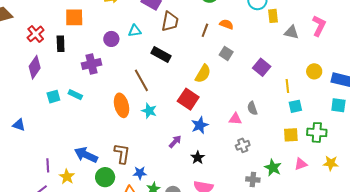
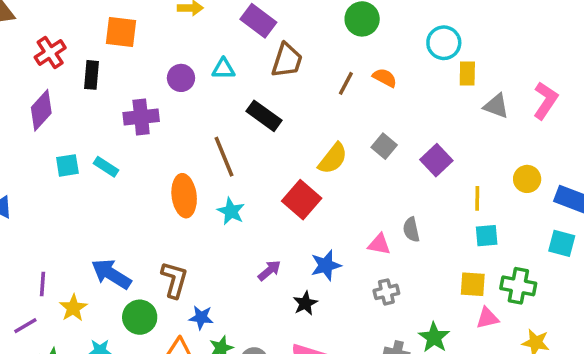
gray square: (226, 53) -> (384, 146), moved
blue star: (200, 125) -> (326, 265), moved
pink triangle: (301, 164) -> (487, 318), moved

